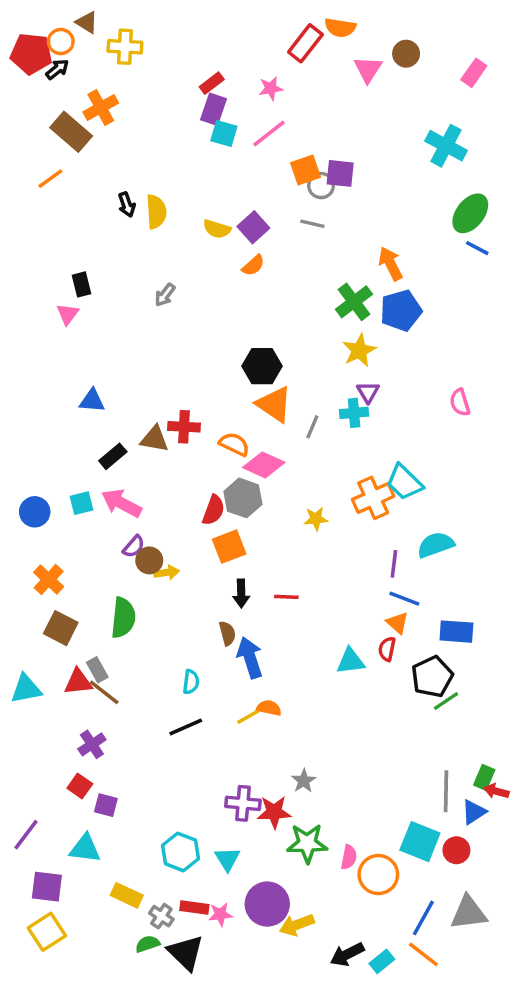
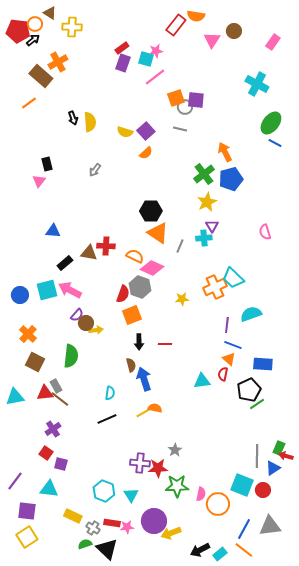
cyan square: (224, 134) -> (146, 59), moved
cyan square: (82, 503) -> (47, 290), size x1.5

